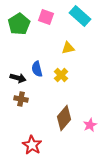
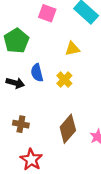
green pentagon: (19, 24) -> (16, 41), moved
brown cross: (21, 99) -> (21, 124), moved

